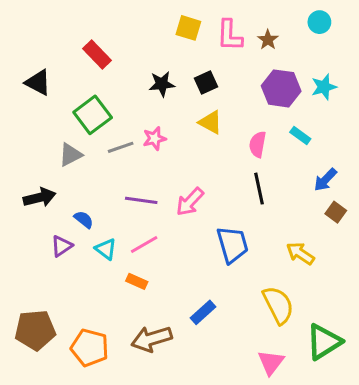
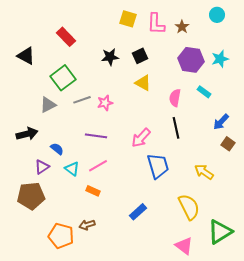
pink star: (154, 138) -> (105, 103), moved
pink arrow: (190, 202) -> (141, 138), moved
brown pentagon: (35, 330) -> (31, 196), moved
brown arrow: (152, 339) -> (87, 225), moved, size x0.6
pink triangle: (271, 362) -> (184, 246), turned -30

